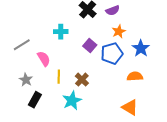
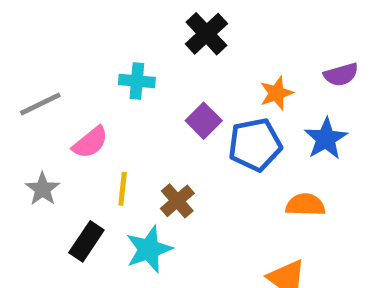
purple semicircle: (113, 10) -> (341, 75), moved
pink semicircle: (44, 59) -> (90, 142), turned 77
black rectangle: (35, 100) -> (86, 241), moved

